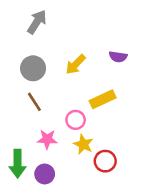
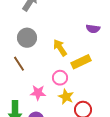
yellow arrow: (76, 64) -> (60, 48), moved, turned 102
brown line: (34, 102) -> (19, 64), moved

